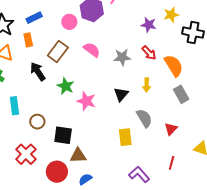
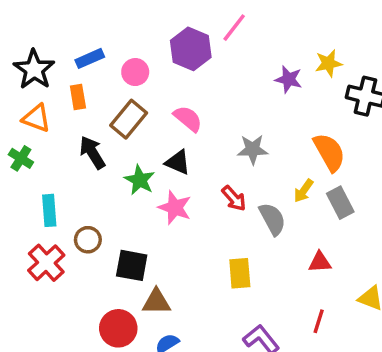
pink circle: (69, 22) -> (135, 72), moved
red arrow: (149, 53) -> (234, 198), moved
gray star: (122, 57) -> (253, 149), moved
yellow arrow: (147, 85) -> (304, 191), moved, turned 32
black triangle: (121, 94) -> (178, 162), moved, turned -49
gray semicircle: (144, 118) -> (272, 219), moved
red triangle: (171, 129) -> (320, 262), turned 40
red cross: (26, 154) -> (46, 263), moved

